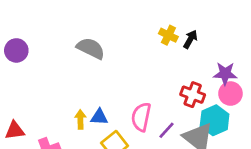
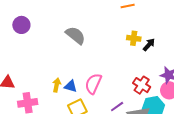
yellow cross: (168, 35) -> (134, 38), turned -32
pink semicircle: (141, 117) -> (93, 84), moved

